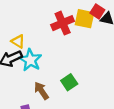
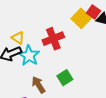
yellow square: (85, 19) -> (81, 18), turned 30
red cross: (63, 23) -> (53, 39), moved

